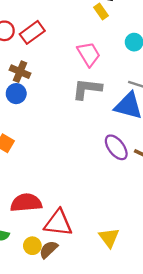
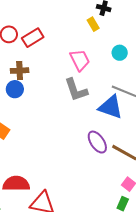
brown cross: (20, 72) -> (20, 71), turned -30
gray L-shape: (87, 89) -> (76, 90), turned -120

